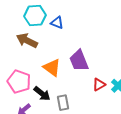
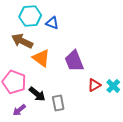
orange triangle: (52, 68) -> (41, 58), moved

